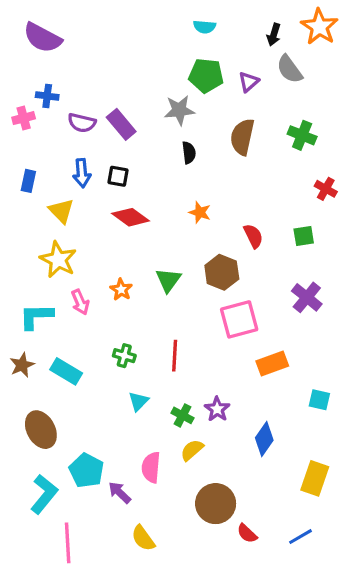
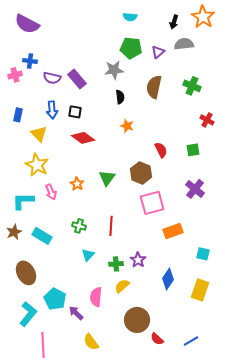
gray semicircle: (290, 69) -> (184, 44), turned 120
orange star: (200, 212) -> (127, 126), moved
green cross: (183, 415) -> (116, 264), turned -32
yellow rectangle: (315, 478) -> (200, 290), moved

